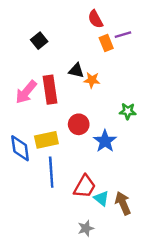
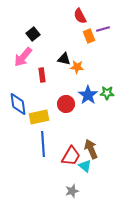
red rectangle: (50, 90) -> (42, 75), size x0.6
pink arrow: (26, 92) -> (23, 57), moved
blue star: (105, 141) -> (88, 95), moved
blue diamond: (20, 148) -> (18, 104), moved
brown arrow: (123, 203) -> (91, 149), moved

